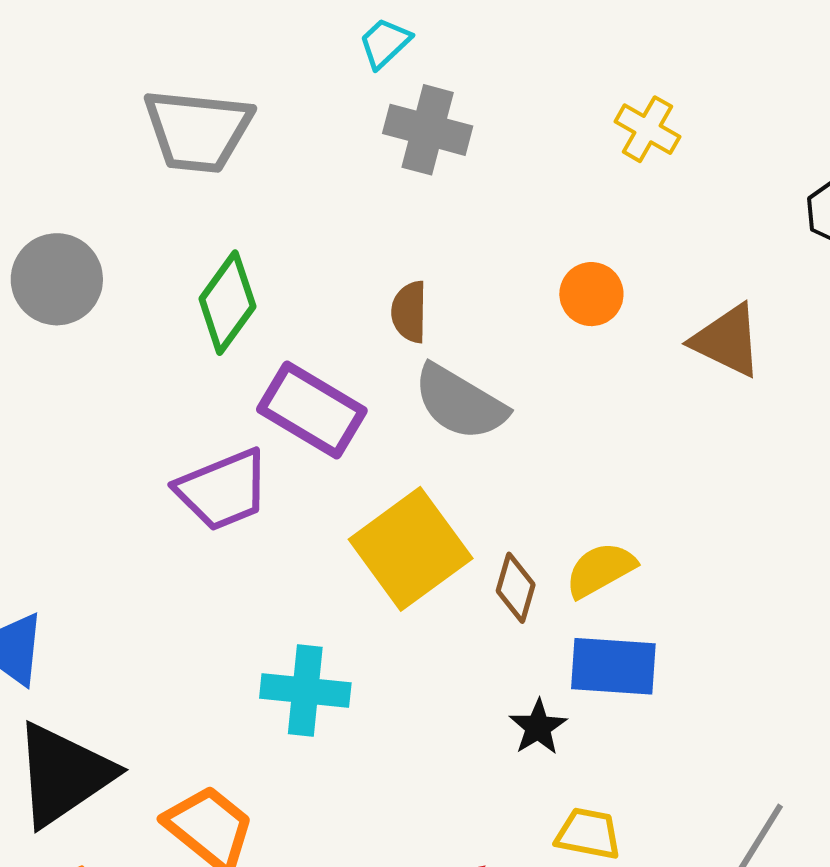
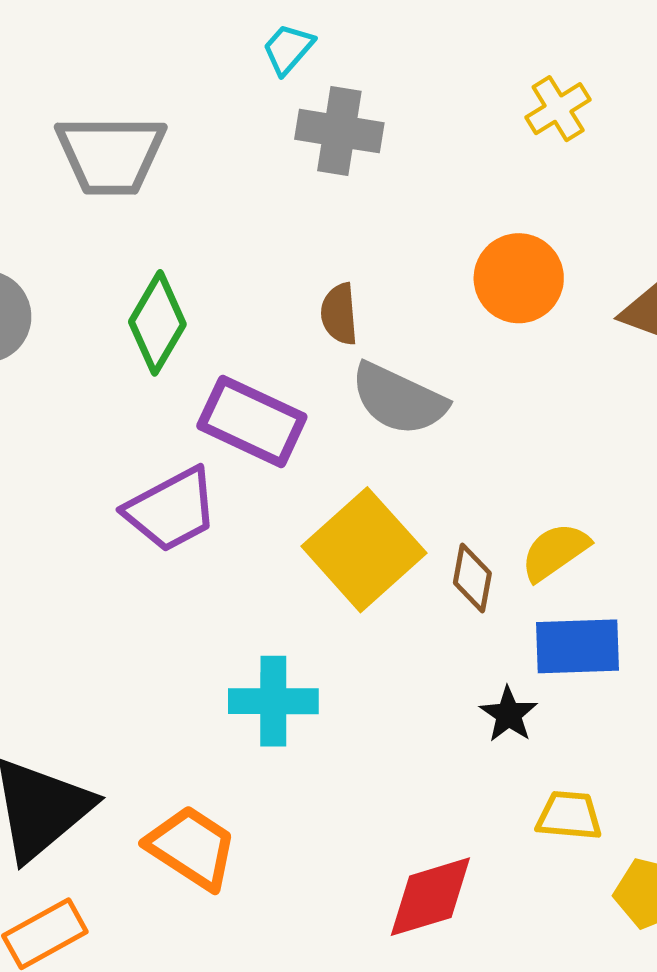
yellow cross: (647, 129) -> (558, 109), turned 34
orange circle: (591, 294) -> (519, 278), size x1.4

